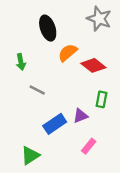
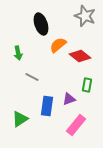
blue rectangle: (55, 124) -> (47, 106), turned -48
pink rectangle: (89, 146) -> (76, 125), size x1.5
green triangle: (30, 155) -> (20, 119), moved

